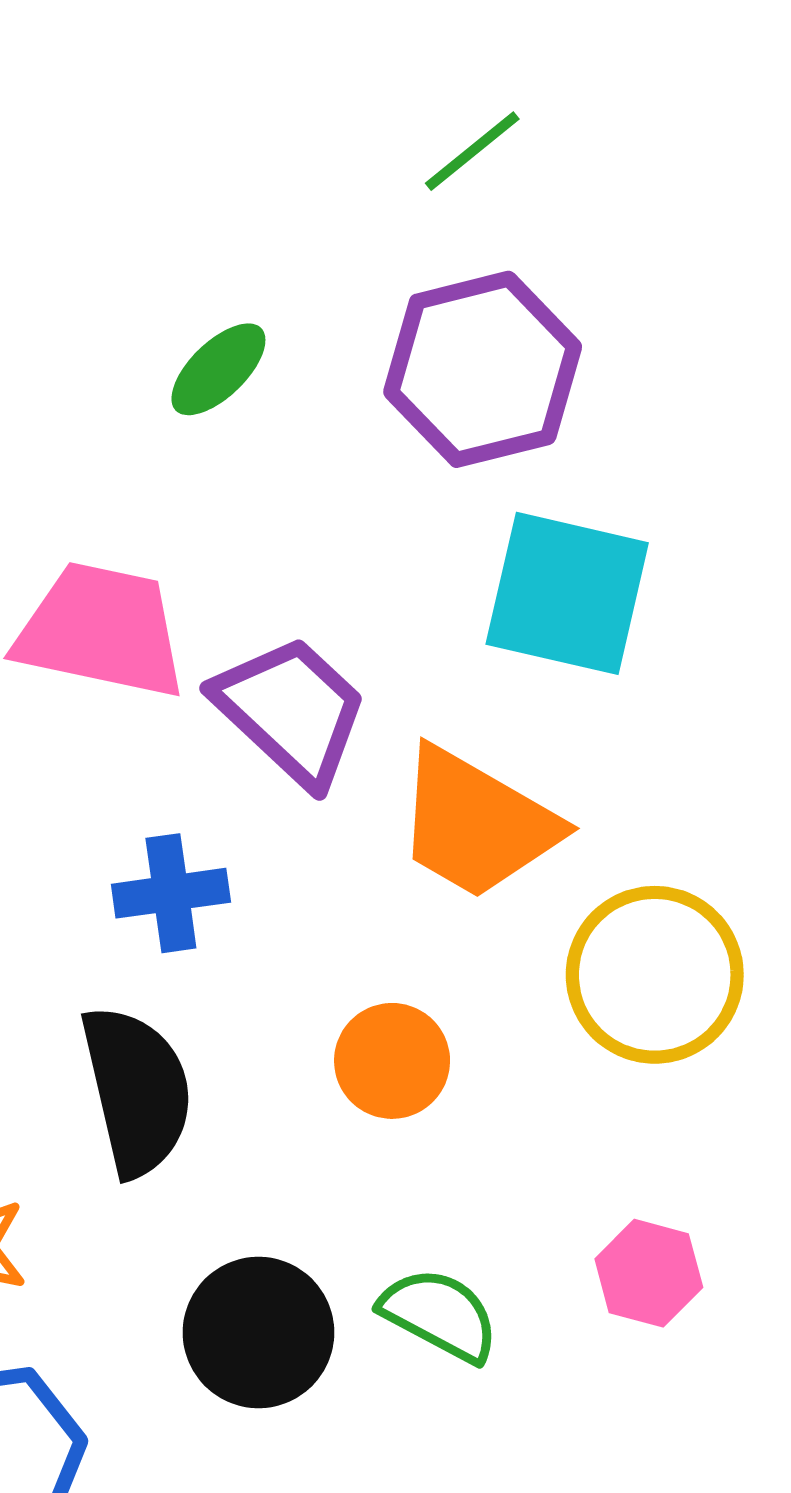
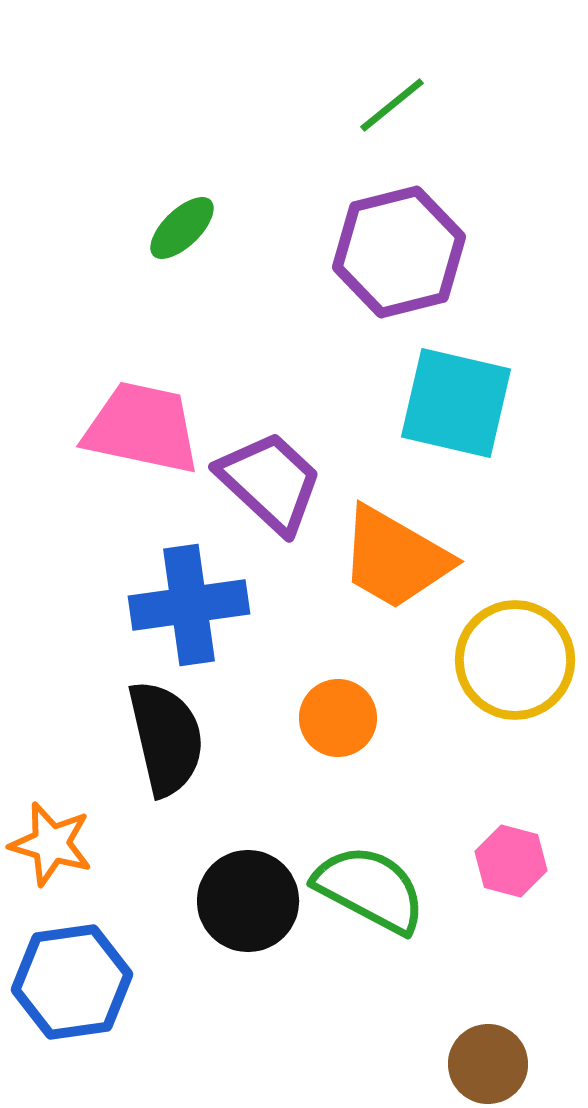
green ellipse: (218, 369) -> (182, 228), moved
blue cross: (171, 893) -> (189, 605), size x1.5
green semicircle: (440, 1315) -> (370, 889), size x1.4

